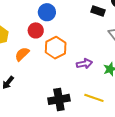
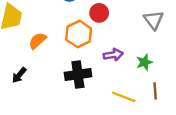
red circle: (36, 30) -> (99, 13), moved
black cross: (59, 99) -> (78, 75), moved

